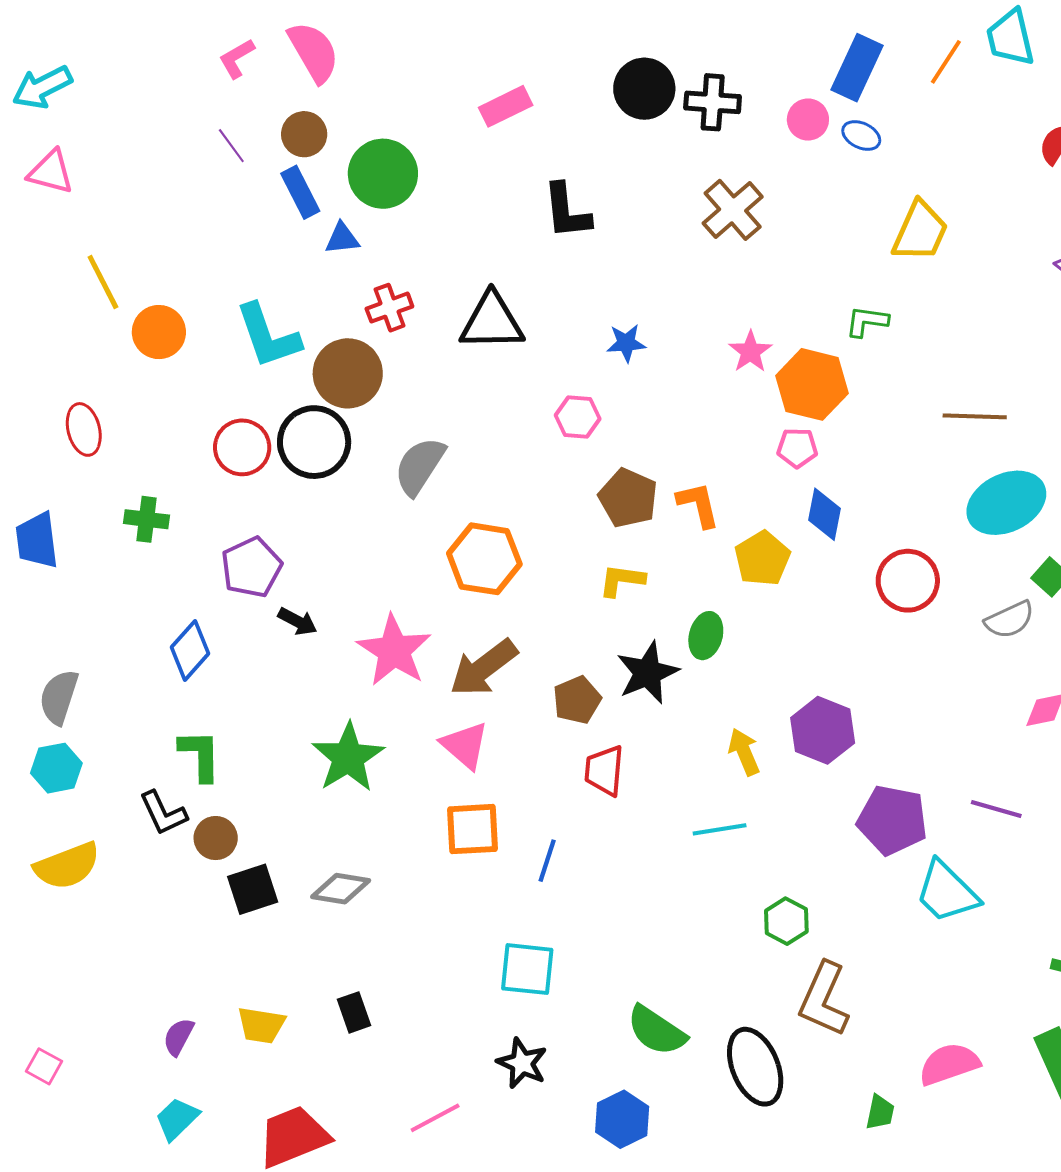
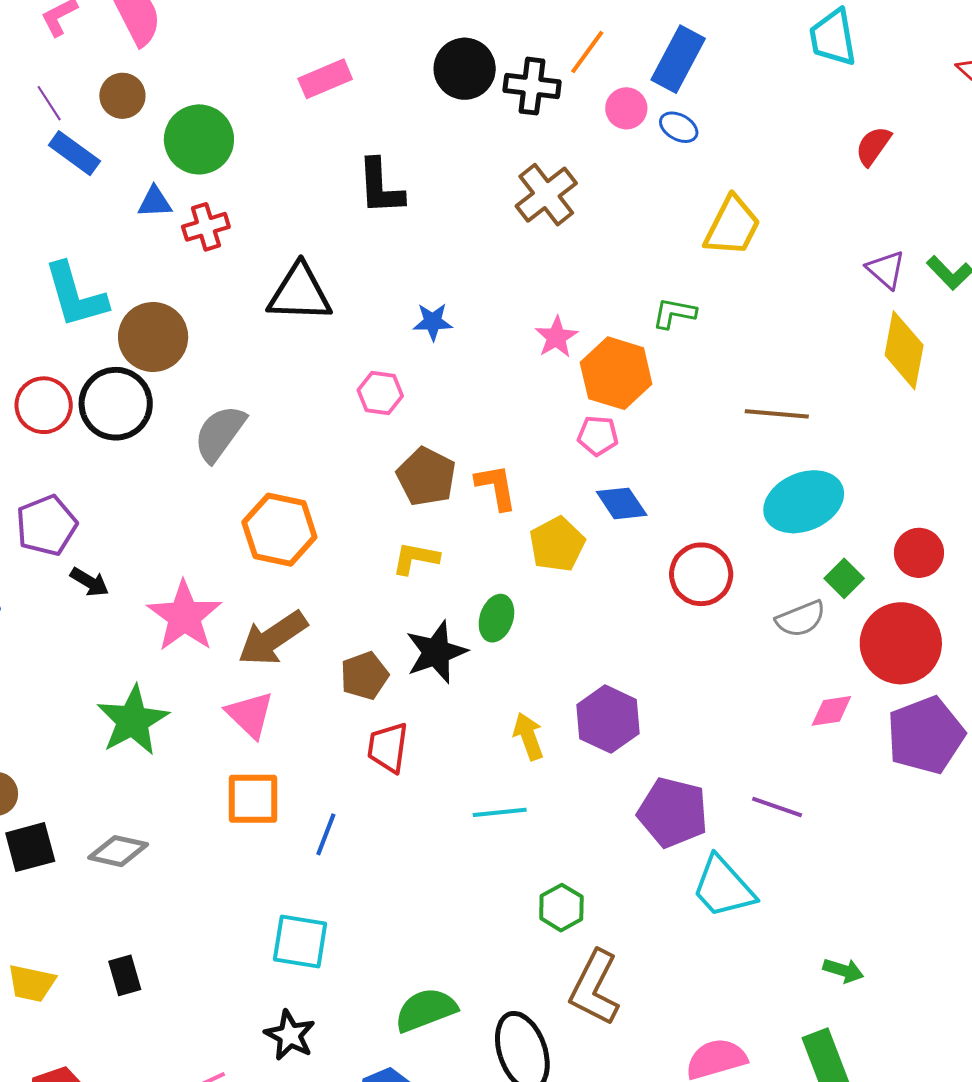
orange line: (946, 62) -> (587, 52), moved
blue rectangle: (300, 192) -> (74, 153), moved, turned -30
red cross: (389, 308) -> (206, 227), moved
blue diamond: (825, 514) -> (622, 503), turned -48
green semicircle: (656, 1031) -> (426, 1010), turned 122

